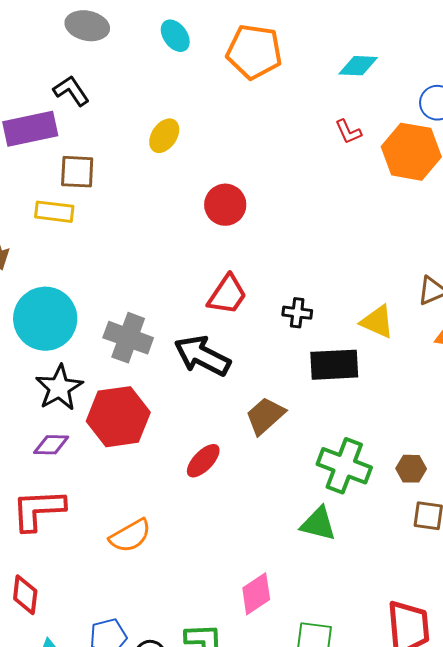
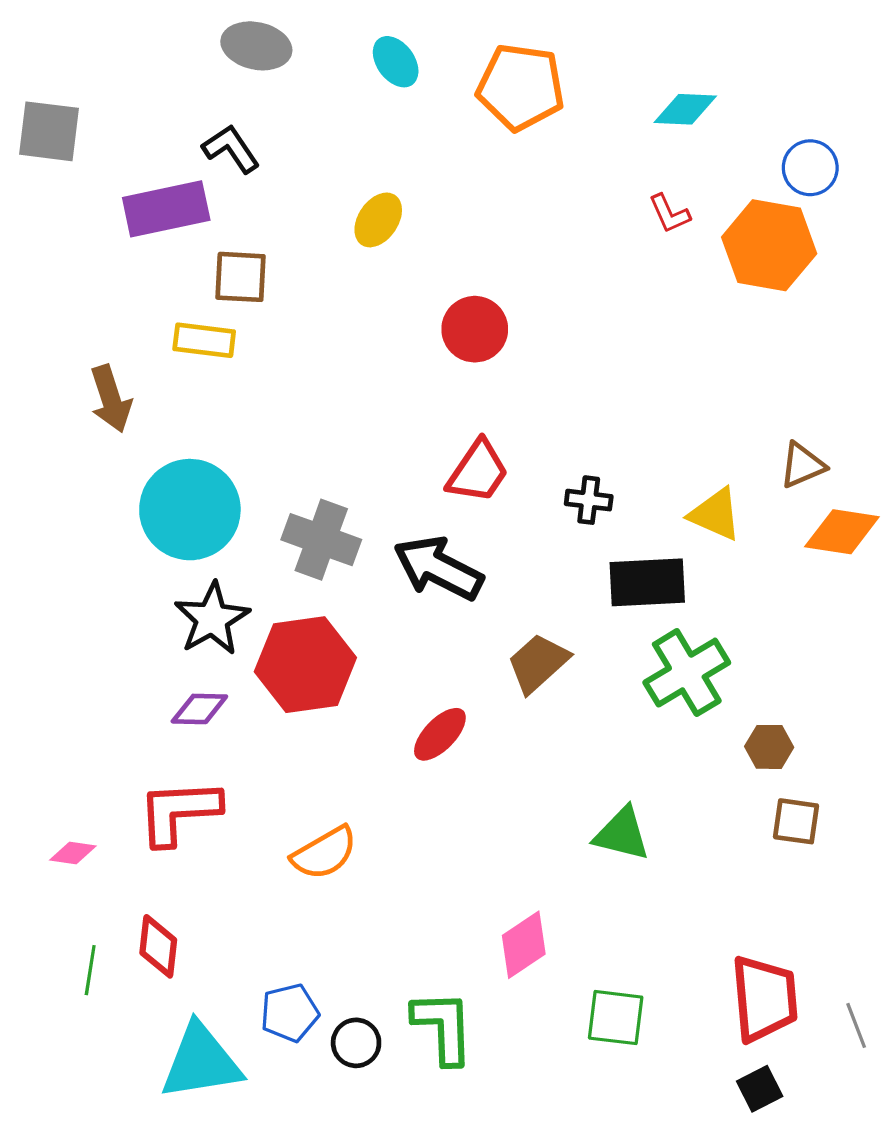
green cross: (344, 466) -> (687, 673), moved, turned 38

